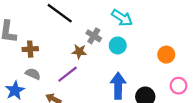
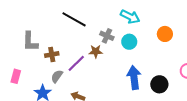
orange circle: (166, 55) -> (165, 34), moved
gray semicircle: (33, 74) -> (57, 76), turned -72
purple line: (68, 74) -> (76, 63), moved

